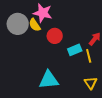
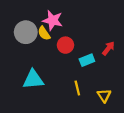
yellow line: (89, 56) -> (77, 88), moved
cyan triangle: (49, 80) -> (33, 79), moved

